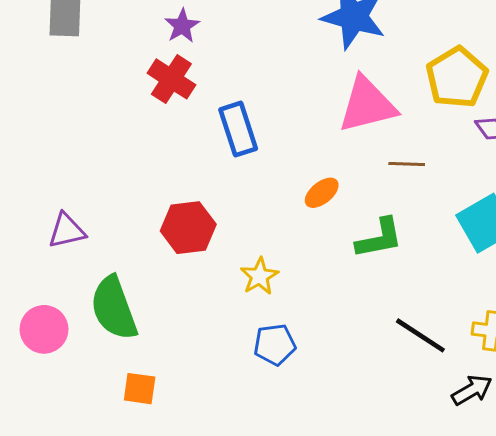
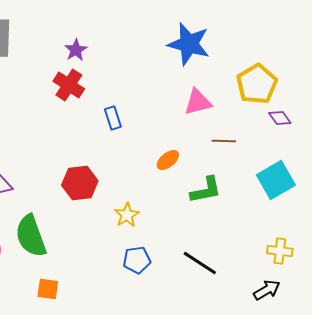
pink triangle: (367, 105) -> (198, 102), size x0.7
blue rectangle: (238, 129) -> (113, 118), size x0.7
black line: (420, 335) -> (200, 263), moved

